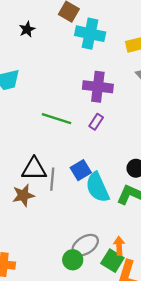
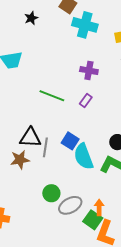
purple cross: (98, 87) -> (89, 71), size x0.7
blue square: (81, 170) -> (70, 141), turned -30
green circle: (73, 260) -> (51, 193), moved

